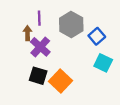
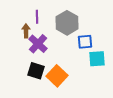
blue square: (97, 36) -> (85, 42), moved, turned 35
cyan square: (103, 63) -> (97, 59), turned -30

